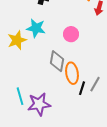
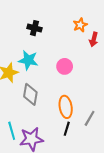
gray diamond: (57, 61) -> (30, 94), moved
black line: (82, 88) -> (67, 129), moved

